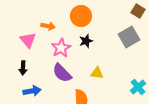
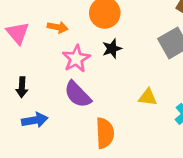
pink triangle: (28, 40) -> (18, 33), moved
yellow triangle: (97, 73) -> (148, 97), moved

